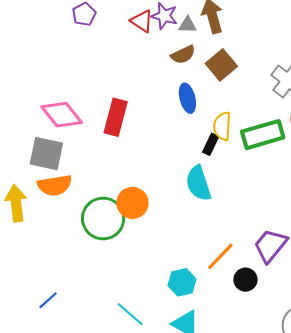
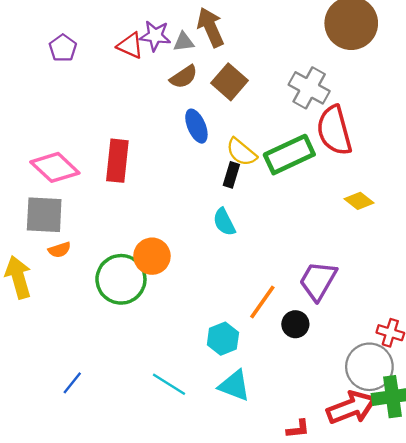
yellow semicircle: (222, 126) -> (241, 152), turned -44
cyan semicircle: (198, 183) -> (224, 222), size x0.7
orange semicircle: (55, 185) -> (59, 250), size x0.6

